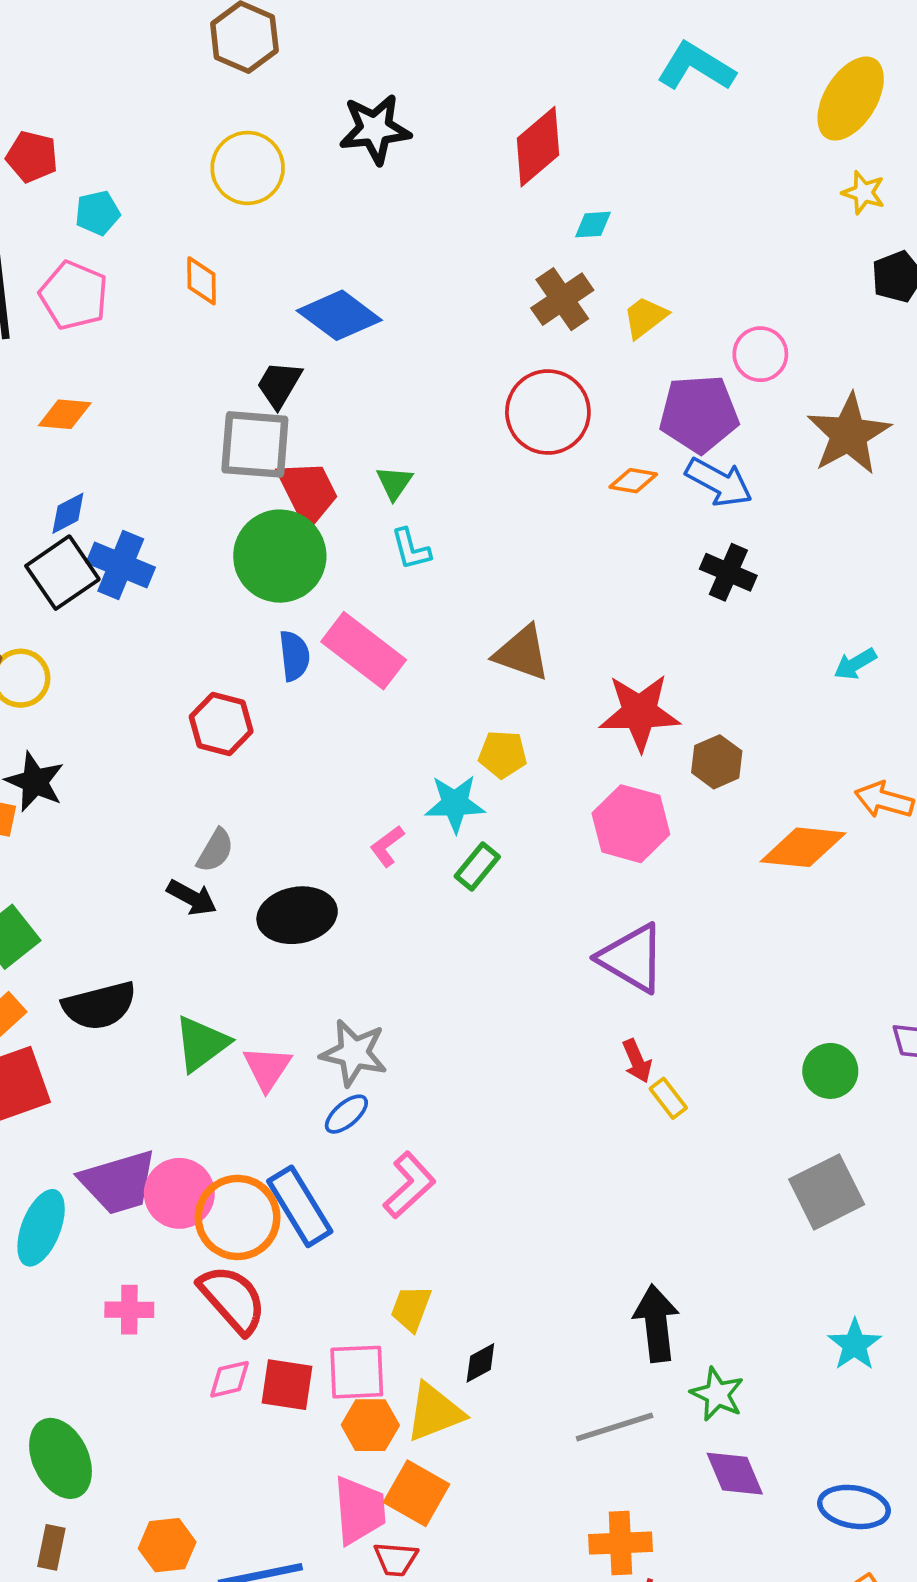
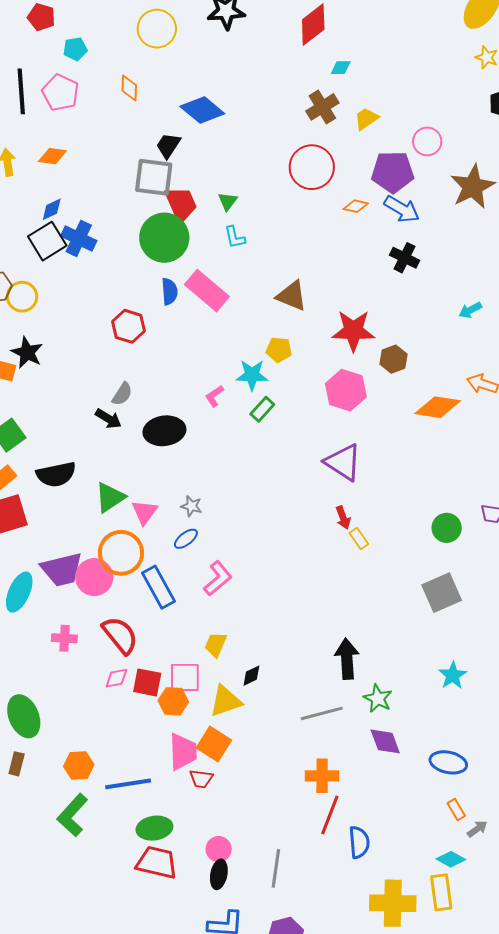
gray star: (354, 1053) -> (191, 506), size x0.6
orange circle: (238, 1217) -> (121, 553), moved
orange hexagon: (370, 1425) -> (173, 701), moved

